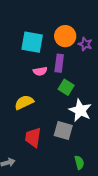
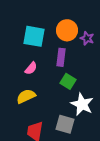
pink semicircle: (40, 71) -> (31, 68), moved, turned -40

